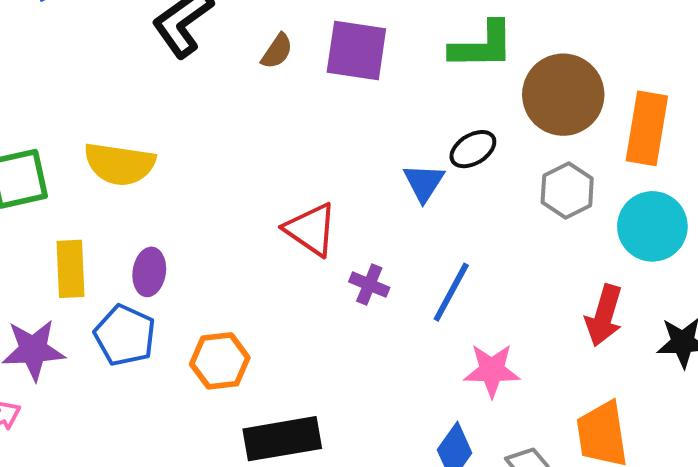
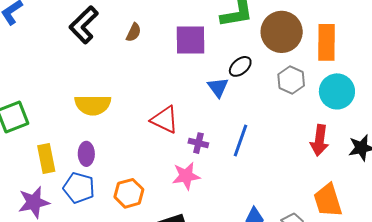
purple square: (356, 51) -> (191, 40), moved
yellow semicircle: (120, 164) -> (93, 105), moved
pink star: (492, 370) -> (186, 176), moved

